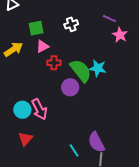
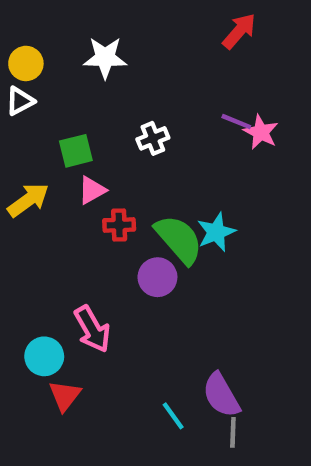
pink star: (120, 35) -> (261, 132), moved
cyan star: (98, 68) -> (216, 232), turned -30
cyan circle: (22, 110) -> (44, 356), moved

